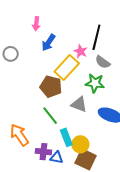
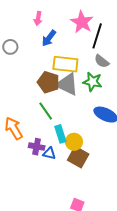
pink star: (81, 51) -> (82, 22), moved, size x1.6
yellow rectangle: (67, 67) -> (65, 64), turned 50
gray triangle: (79, 104) -> (67, 84), moved, size x1.4

